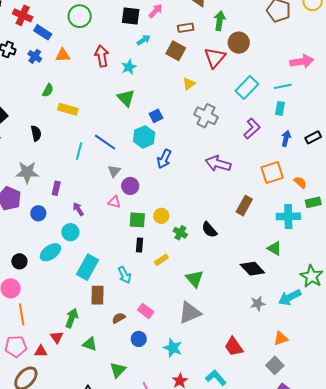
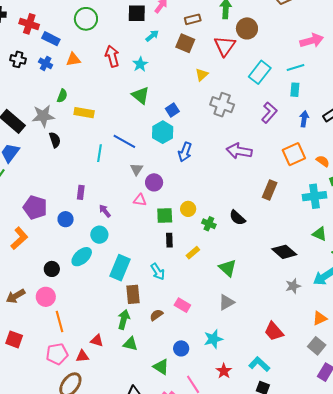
gray star: (27, 172) -> (43, 116), moved
green triangle: (274, 248) -> (320, 234), moved
gray triangle: (190, 313) -> (226, 302), size x0.7
green arrow: (72, 318) -> (124, 320), moved
red triangle: (57, 337) -> (97, 341), turned -32
blue circle: (139, 339) -> (181, 348), moved
cyan star: (173, 348) -> (213, 339), turned -30
green triangle: (118, 370) -> (161, 367), turned -36

